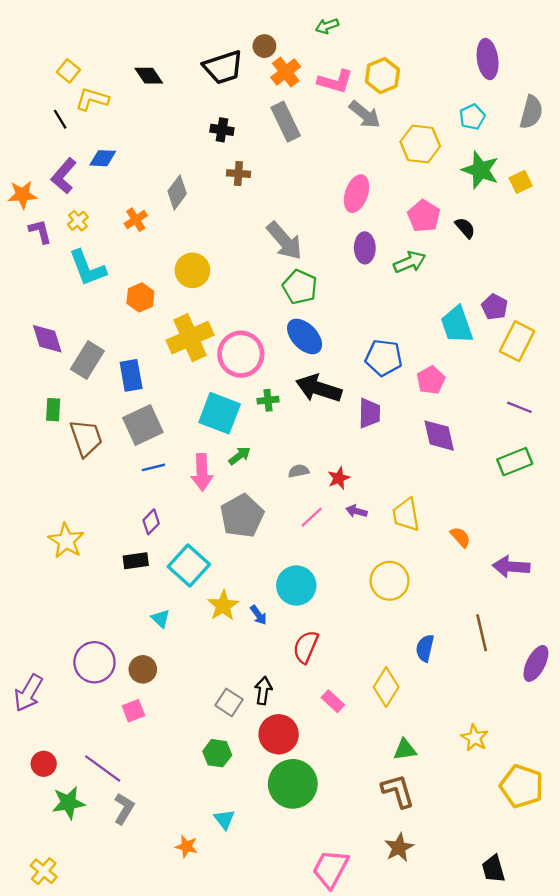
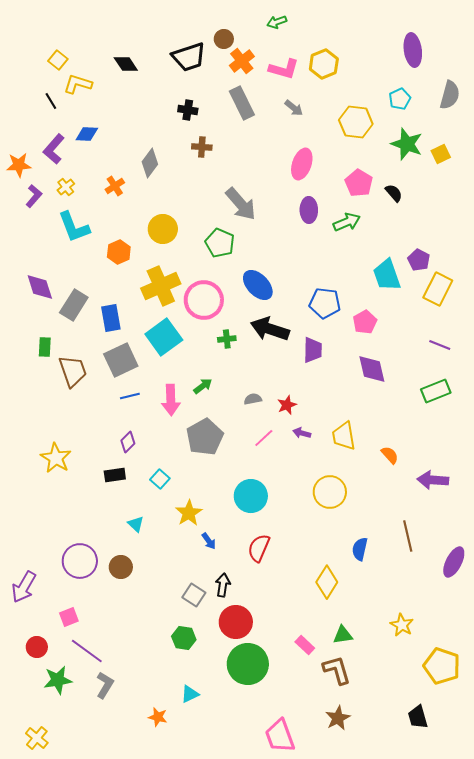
gray arrow: (365, 115) -> (294, 108), moved, size x0.7
purple L-shape: (40, 231) -> (34, 196), turned 55
green pentagon: (300, 287) -> (220, 243), moved
cyan square: (220, 413) -> (164, 337), moved, turned 33
cyan square: (189, 565) -> (160, 479), size x0.6
blue arrow: (259, 615) -> (209, 541), moved
pink rectangle: (333, 701) -> (305, 645), moved
pink square: (133, 711) -> (69, 617), moved
cyan triangle: (224, 819) -> (190, 694), turned 42
pink trapezoid: (331, 869) -> (280, 736), turned -48
black trapezoid: (493, 869) -> (418, 717), moved

